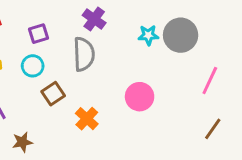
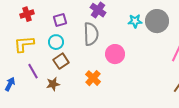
brown square: (53, 94) -> (61, 61), moved
pink circle: (140, 97) -> (115, 54), moved
brown star: (22, 142) -> (53, 84), moved

